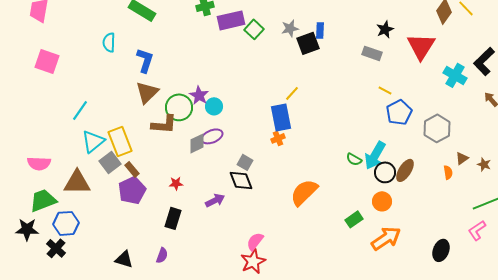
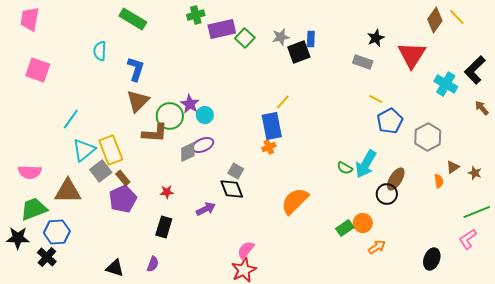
black circle: (385, 172) -> (387, 194), moved
orange circle: (382, 201) -> (363, 223), moved
orange arrow: (386, 238) -> (377, 247), size x0.6

